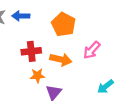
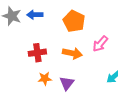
red cross: (31, 51) -> (37, 53), moved
orange star: (37, 76) -> (45, 79), moved

